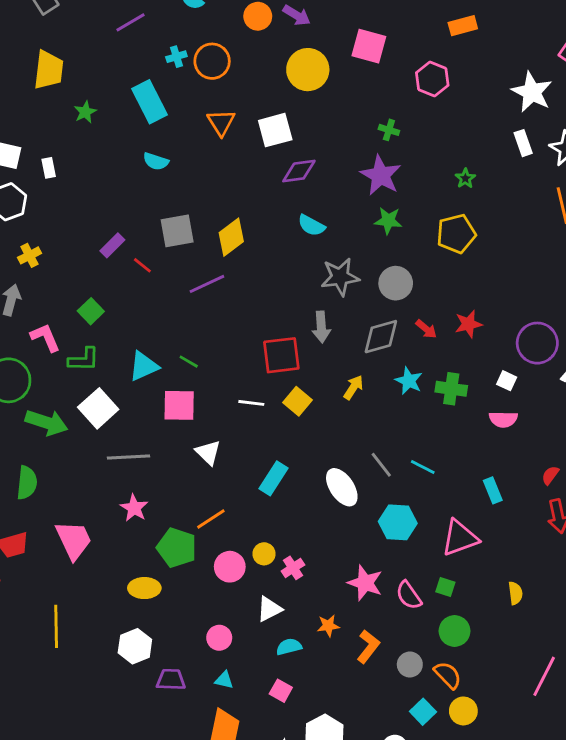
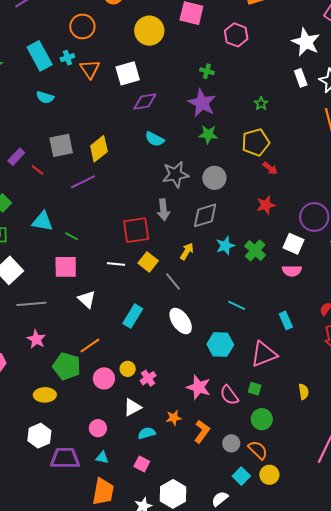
cyan cross: (176, 57) -> (67, 58), moved
red arrow: (426, 329) -> (270, 168), moved
cyan triangle: (144, 366) -> (42, 221), moved, turned 35
cyan star: (409, 381) -> (225, 246), turned 30
white square: (507, 381) -> (294, 244), size x1.5
green cross: (451, 389) -> (255, 250), turned 35
gray line: (381, 465) -> (173, 281), moved
purple trapezoid: (171, 680) -> (65, 458), size x1.4

